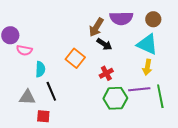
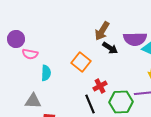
purple semicircle: (121, 18) -> (135, 39), moved
red cross: (106, 73) -> (100, 86), moved
black line: (51, 91) -> (90, 104), moved

